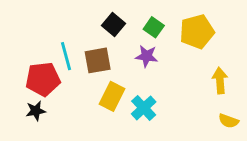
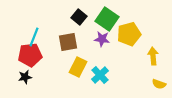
green square: (154, 27) -> (107, 19), size x1.6
yellow pentagon: (197, 32) -> (129, 34), moved
cyan line: (66, 56) -> (34, 37), moved, turned 36

